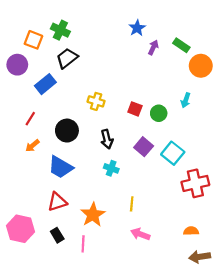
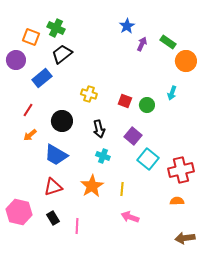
cyan square: (173, 153) -> (148, 159), moved
orange star: (93, 215) -> (92, 186), moved
orange semicircle: (191, 231) -> (177, 201), moved

